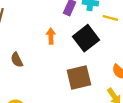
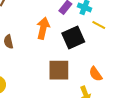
orange arrow: (51, 36) -> (43, 28), size x1.5

